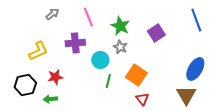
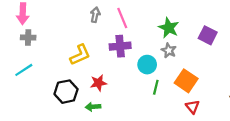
gray arrow: (52, 14) -> (95, 15), turned -40
pink line: (88, 17) -> (122, 18), moved
purple square: (156, 33) -> (208, 35), turned -30

